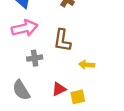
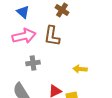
brown L-shape: (62, 40) -> (52, 36), moved

